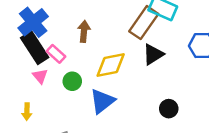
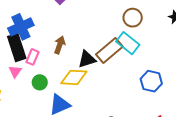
pink rectangle: (56, 54) -> (32, 57), turned 56
black triangle: (153, 54) -> (87, 59), moved

